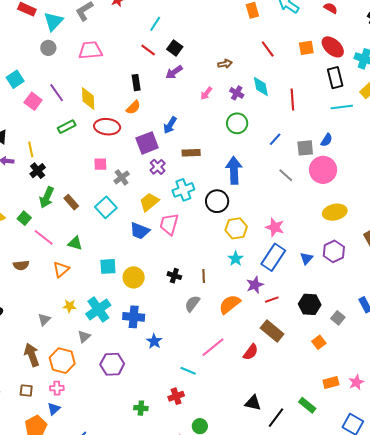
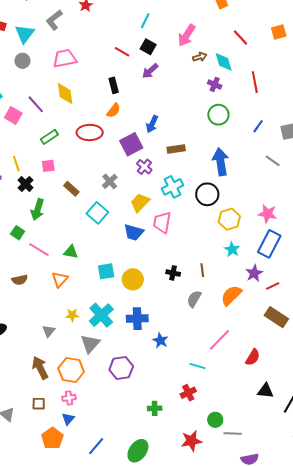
cyan line: (155, 24) -> (145, 21), moved
cyan diamond: (261, 86) -> (224, 62), moved
pink arrow: (206, 93) -> (187, 35), moved, size x1.6
yellow diamond: (88, 98) -> (65, 94), moved
red line: (292, 99) -> (255, 82), moved
pink square: (100, 164) -> (48, 166), moved
brown rectangle: (71, 202) -> (71, 189), moved
gray triangle: (84, 337) -> (90, 344), size x1.5
red semicircle: (251, 352) -> (253, 357), moved

